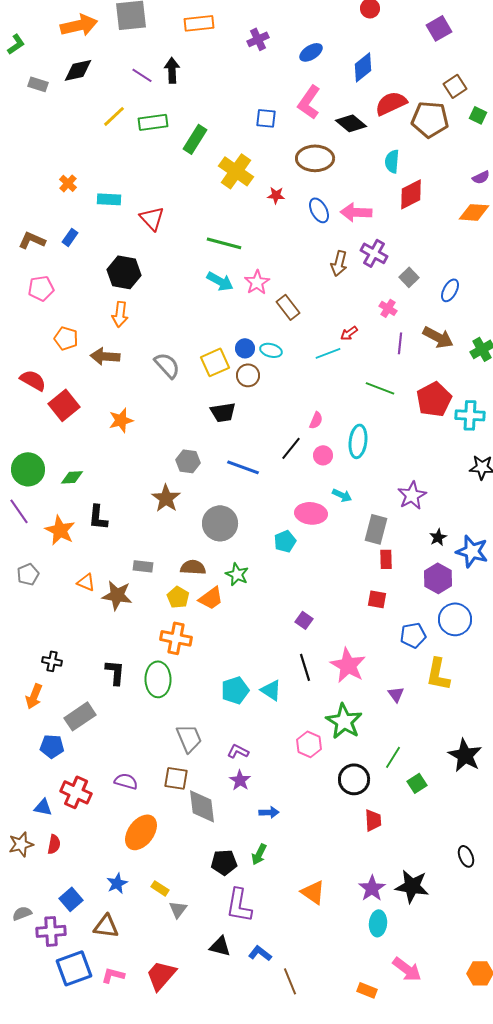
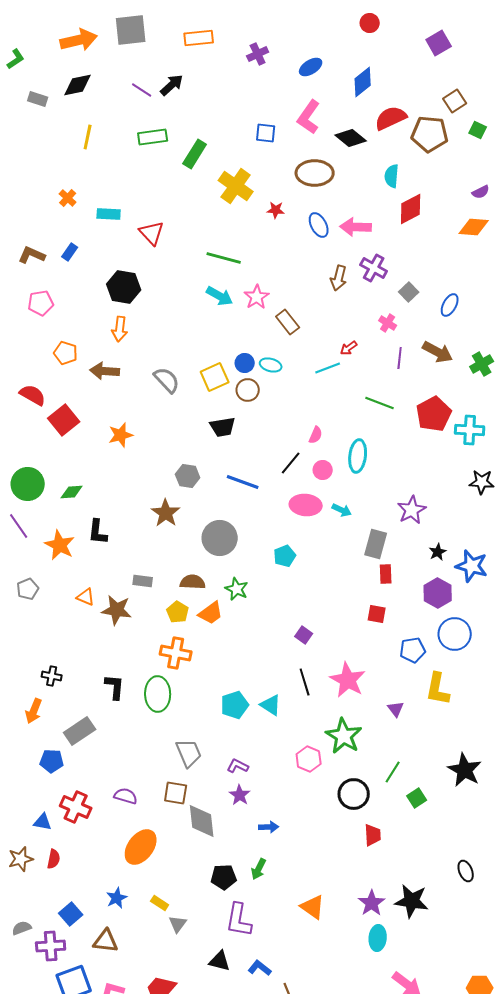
black arrow: (172, 70) -> (172, 85), turned 50
yellow line: (114, 116) -> (88, 137), moved, turned -35
pink ellipse: (311, 513) -> (306, 505), moved

